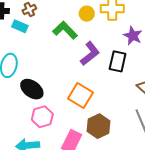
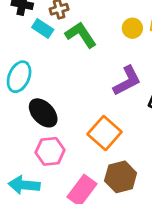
green L-shape: (65, 30) -> (81, 35), moved

